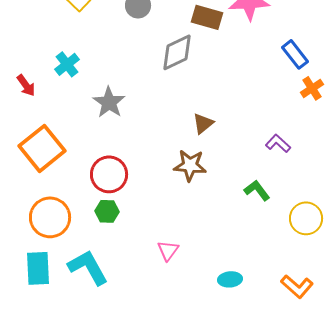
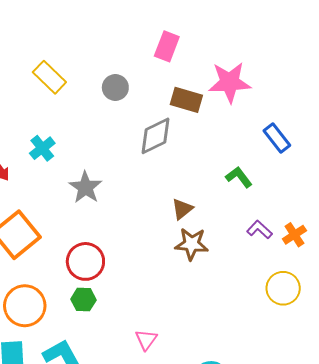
orange cross: (312, 88) -> (294, 235), moved
brown star: (190, 165) -> (192, 244), moved
green L-shape: (257, 190) -> (239, 177), moved
yellow circle: (306, 218) -> (283, 288), moved

